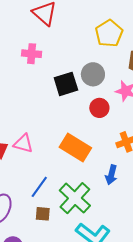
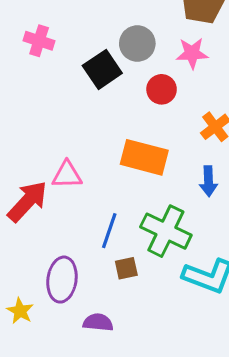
pink cross: (32, 54) -> (39, 41), turned 30

